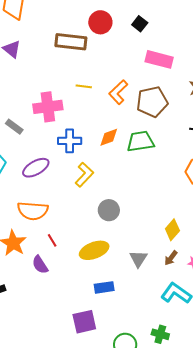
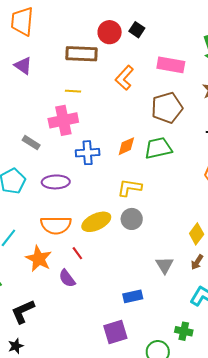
black square: (140, 24) -> (137, 30), moved
yellow line: (84, 86) -> (73, 91), moved
orange L-shape: (118, 92) -> (124, 78), moved
purple ellipse: (36, 168) -> (56, 182), turned 32
yellow L-shape: (84, 175) -> (130, 188), moved, turned -120
yellow ellipse: (94, 250) -> (96, 222), moved
green cross: (160, 334) -> (184, 331), moved

